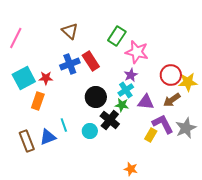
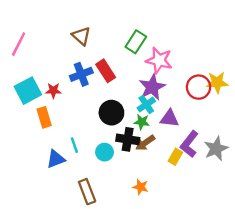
purple star: (131, 75) -> (152, 87), size x1.6
yellow star: (188, 82) -> (217, 82), moved
brown arrow: (172, 100) -> (145, 143), moved
orange rectangle: (38, 101) -> (44, 117), turned -36
black cross: (110, 120) -> (128, 139), turned -30
purple L-shape: (163, 124) -> (189, 144), turned -115
brown rectangle: (27, 141) -> (87, 192), moved
orange star: (131, 169) -> (141, 187), moved

